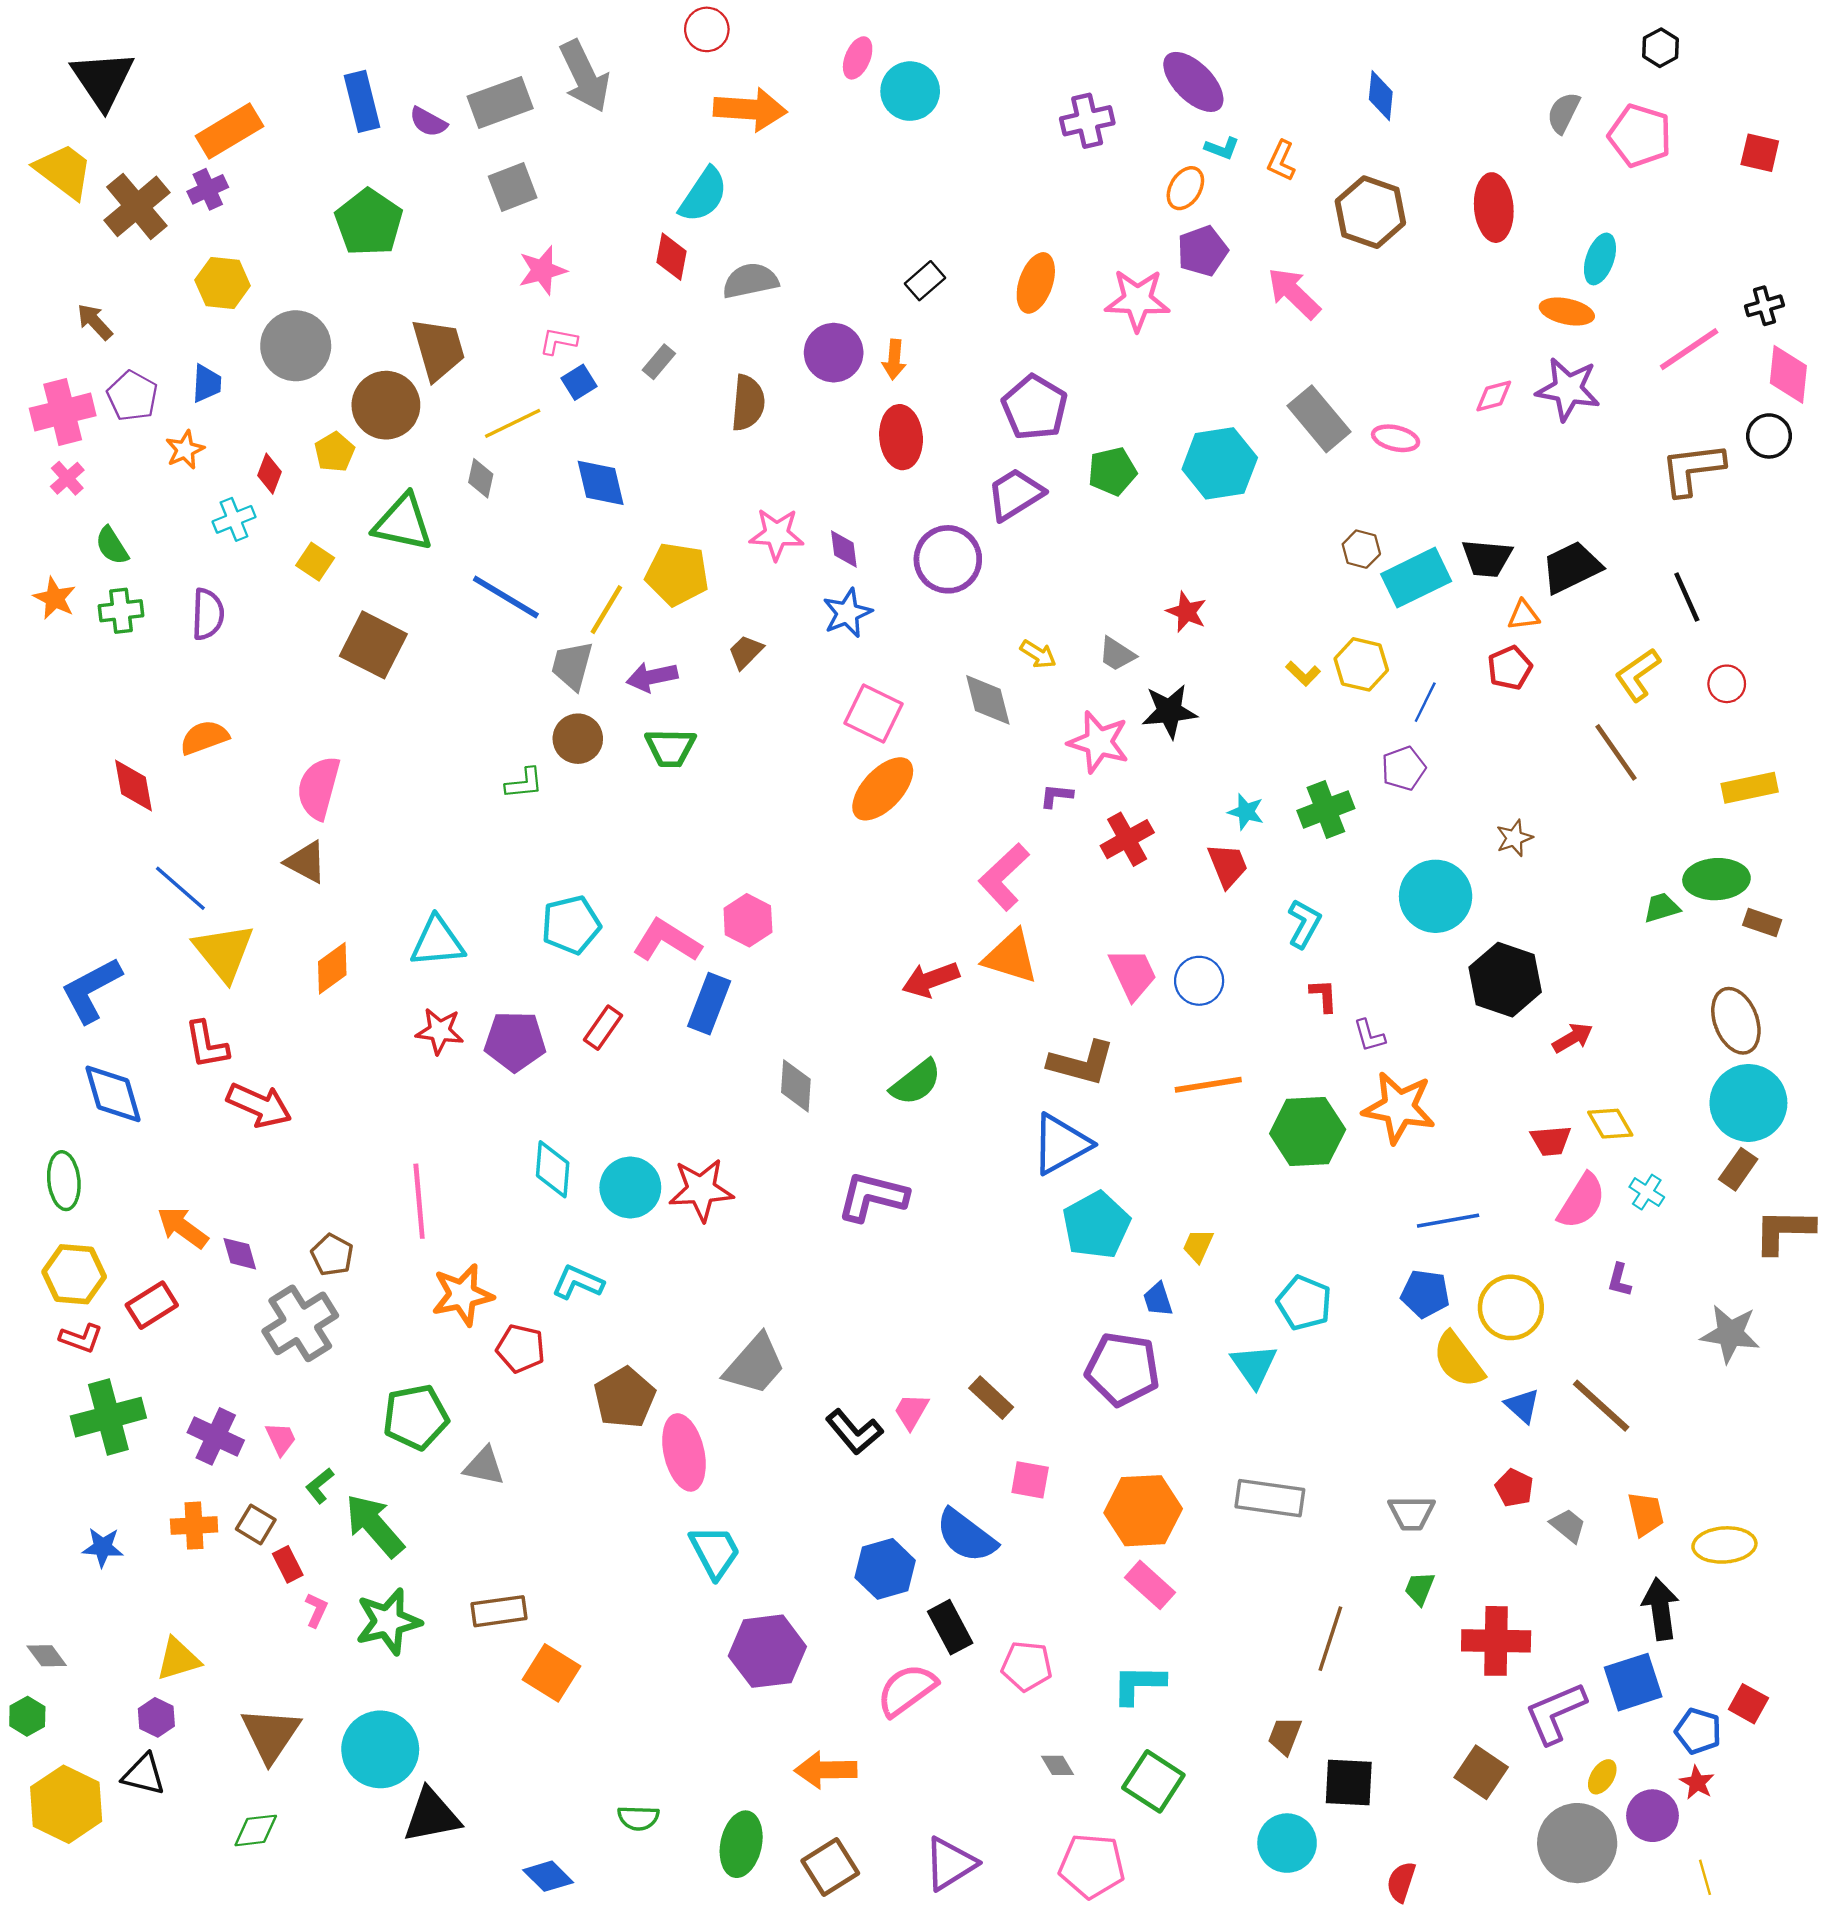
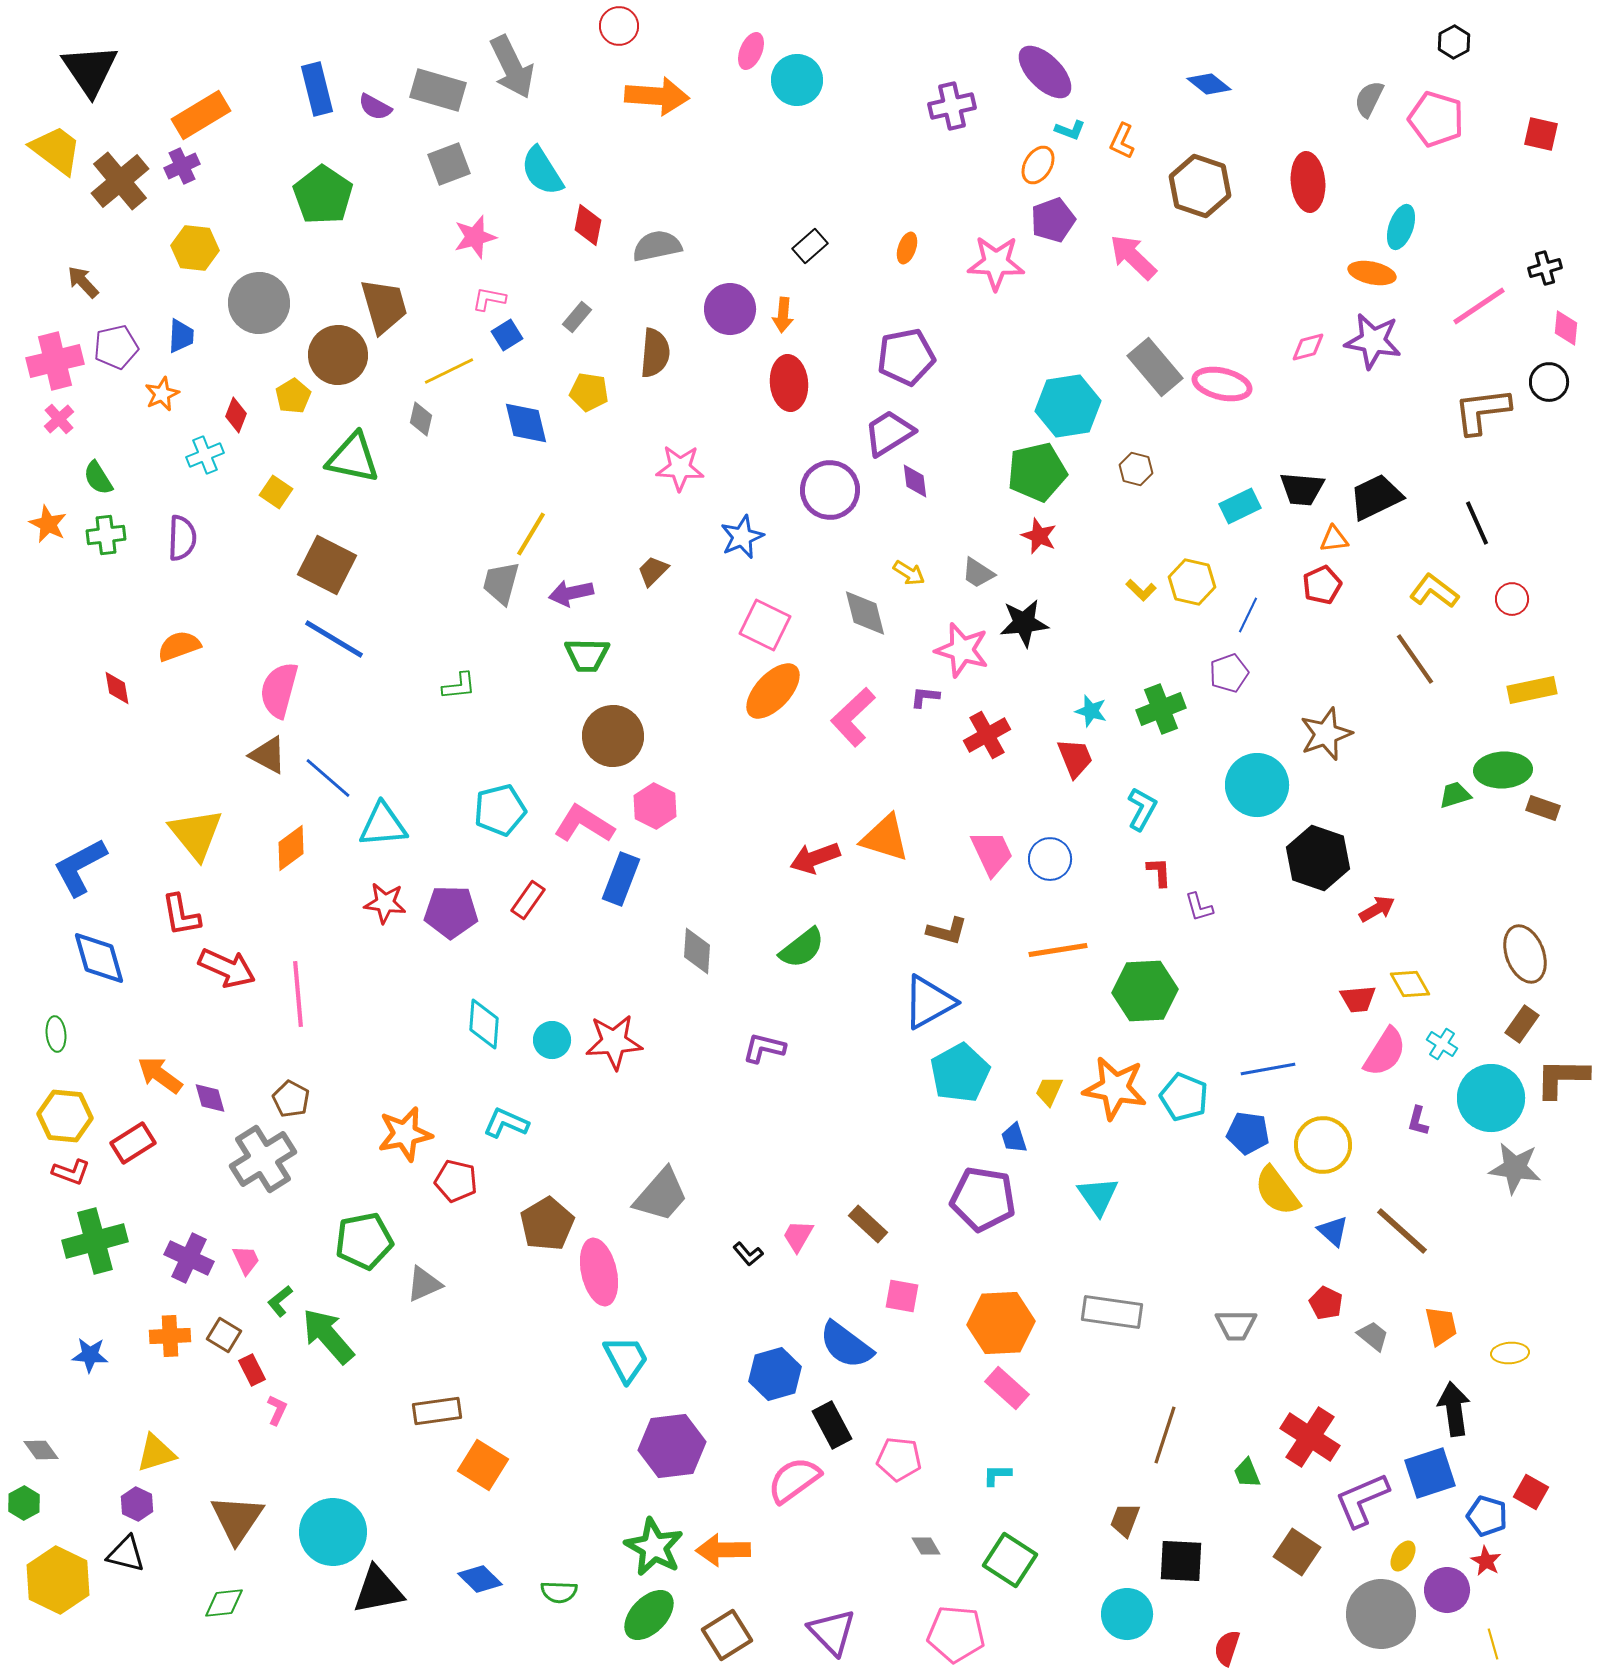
blue diamond: (1381, 96) -> (1209, 84), turned -57
gray rectangle: (500, 102) -> (438, 90), turned 36
cyan semicircle: (703, 195) -> (542, 171), moved, turned 114
orange ellipse: (1036, 283) -> (907, 248), size x0.6
pink diamond: (1788, 374) -> (1566, 328), size x0.7
purple pentagon: (132, 396) -> (116, 347), turned 30
purple pentagon: (1035, 407) -> (906, 357), turned 30
pink ellipse: (1396, 438) -> (1222, 384), size x1.4
green pentagon: (1112, 471) -> (1037, 472), moved, size x1.4
purple diamond: (844, 549) -> (915, 481), moved
brown hexagon: (1361, 549) -> (1136, 469), moved
yellow pentagon: (677, 574) -> (589, 392), moved, size x0.7
cyan rectangle: (1416, 578) -> (1240, 506), size x0.7
blue line: (506, 597) -> (334, 639), moved
yellow L-shape: (1638, 675) -> (1434, 591), turned 72
brown circle: (578, 739) -> (613, 736), moved, size x1.4
red diamond: (134, 785) -> (117, 688), size x0.7
brown star: (1514, 838) -> (1326, 734), size x1.6
pink L-shape: (1004, 877) -> (853, 717), moved
blue line: (180, 888) -> (328, 778), moved
brown ellipse: (1736, 1021) -> (1525, 954), moved
brown L-shape: (1081, 1063) -> (947, 931), size x0.7
cyan circle: (1748, 1103) -> (1491, 1098), moved
orange star: (1399, 1108) -> (1115, 1088), moved
green ellipse: (64, 1181) -> (56, 1034), size x0.7
cyan circle: (630, 1187) -> (552, 1040), size x0.7
purple L-shape: (872, 1197) -> (764, 1048), size x0.7
pink line: (419, 1201) -> (298, 994), moved
cyan pentagon: (1304, 1303) -> (1184, 1097), moved
black L-shape: (854, 1432) -> (748, 1254), size x0.6
gray triangle: (484, 1466) -> (424, 1284), turned -36
yellow ellipse: (1724, 1545) -> (1510, 1353), size x0.7
green trapezoid: (1420, 1588) -> (1247, 1473), moved, turned -44
green star: (388, 1621) -> (654, 1547), moved, turned -30
red cross: (1496, 1641) -> (1310, 1437), turned 32
cyan L-shape: (1139, 1684) -> (997, 1475), size x0.6
green ellipse: (741, 1844) -> (649, 1615), turned 32
purple triangle: (950, 1864) -> (832, 1632), turned -42
blue diamond: (548, 1876) -> (480, 1579), moved

